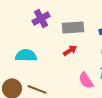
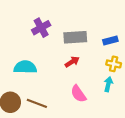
pink semicircle: (86, 80) -> (78, 94), moved

